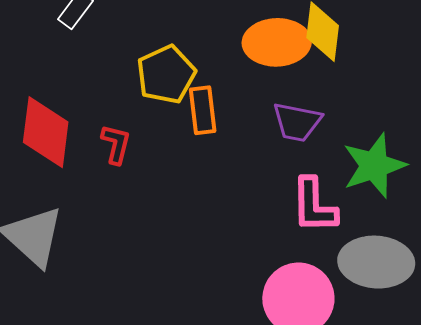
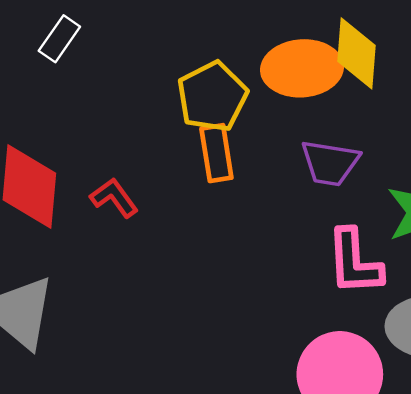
yellow pentagon: (166, 75) -> (212, 97), moved
red L-shape: (116, 144) -> (114, 198), turned -48

